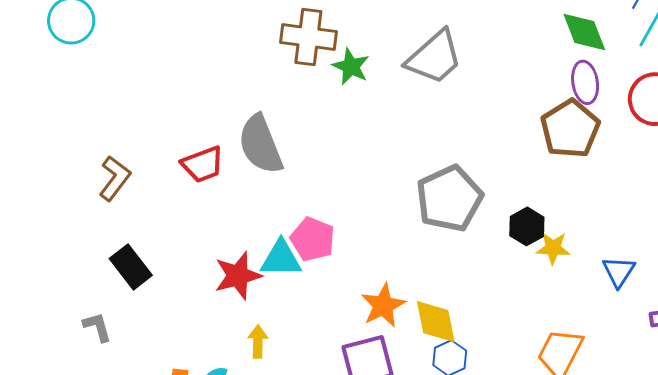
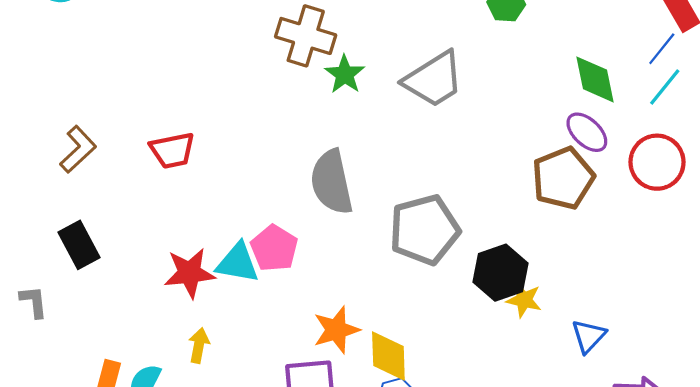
purple ellipse: (585, 82) -> (587, 132), turned -48
gray semicircle: (260, 144) -> (332, 182), moved
black hexagon: (527, 226) -> (501, 273), size x1.4

